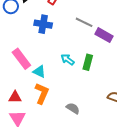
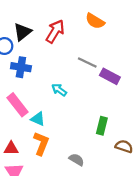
blue cross: (43, 24) -> (21, 67), moved
cyan arrow: (68, 60) -> (59, 90), moved
green rectangle: (88, 62) -> (102, 126), moved

